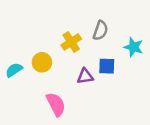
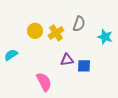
yellow circle: (42, 62) -> (35, 31), moved
blue square: (107, 66) -> (84, 66), moved

